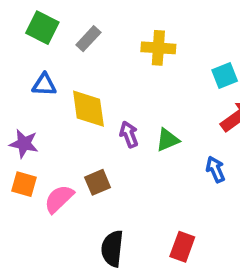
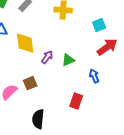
purple arrow: (129, 134) -> (47, 57), turned 56
red rectangle: (182, 247) -> (76, 101), moved

